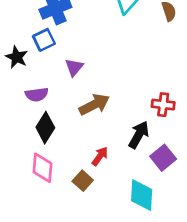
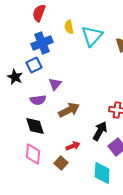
purple semicircle: (37, 95) -> (38, 100), moved
black diamond: (45, 128) -> (35, 126), turned -50
red arrow: (100, 156) -> (73, 146), turned 32

